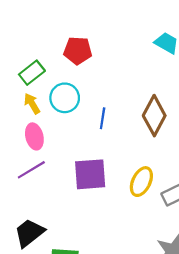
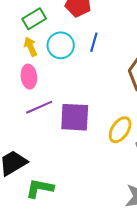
blue line: (103, 118) -> (94, 42), moved
purple line: (31, 170) -> (39, 107), moved

